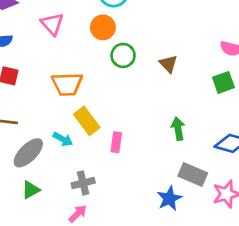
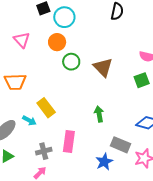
brown triangle: (168, 64) -> (103, 67), size x1.5
orange trapezoid: (67, 84) -> (15, 82), moved
green arrow: (178, 129) -> (99, 114), moved
pink rectangle: (116, 142) -> (69, 141), moved, size x1.5

